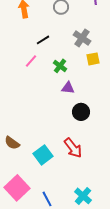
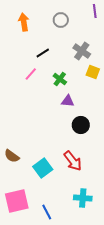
yellow square: (93, 59) -> (93, 72), turned 32
pink square: (17, 188) -> (17, 201), turned 30
cyan cross: (83, 196) -> (83, 198), moved, turned -36

